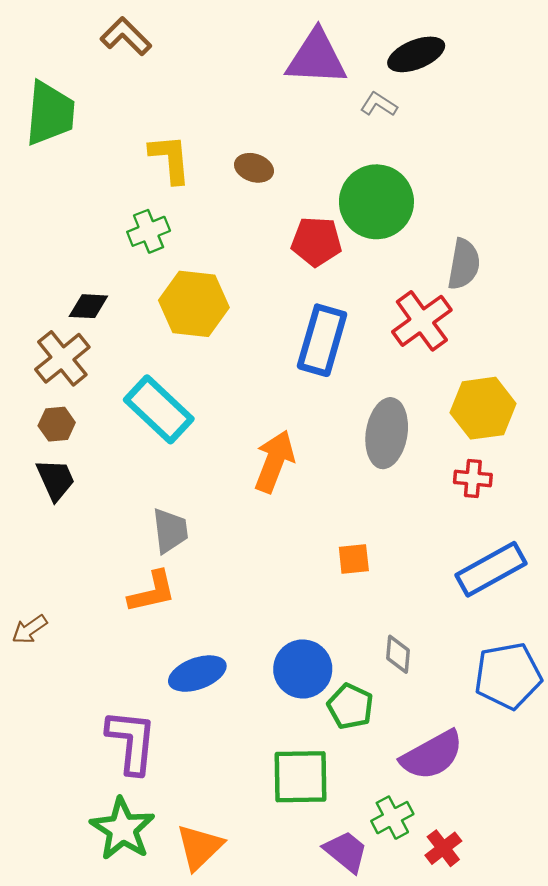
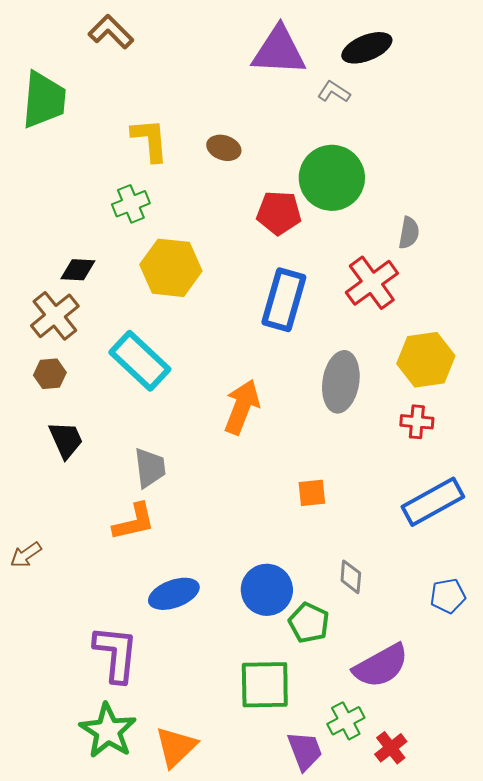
gray semicircle: (464, 264) -> (409, 233), size x0.7
black trapezoid: (56, 480) -> (66, 440), moved
blue pentagon: (508, 676) -> (448, 596), size x0.6
purple trapezoid: (346, 852) -> (305, 751), turned 30

